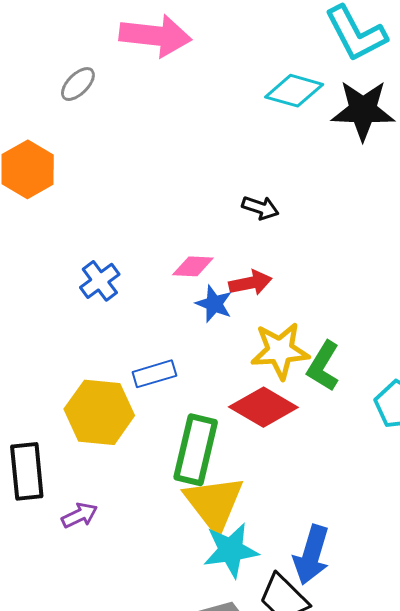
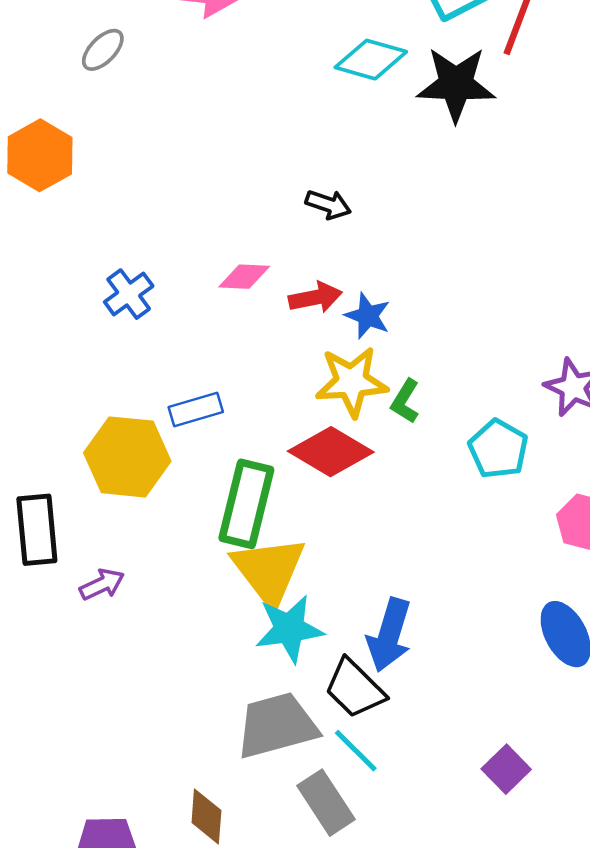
blue star: (214, 304) -> (368, 316), moved
green L-shape: (323, 366) -> (405, 401), size x0.7

